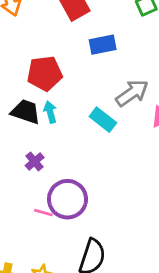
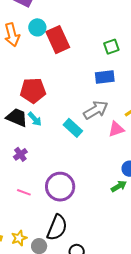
blue rectangle: (103, 45) -> (105, 77), moved
cyan arrow: (50, 112) -> (35, 119), turned 147
purple circle: (67, 199) -> (60, 187), moved

